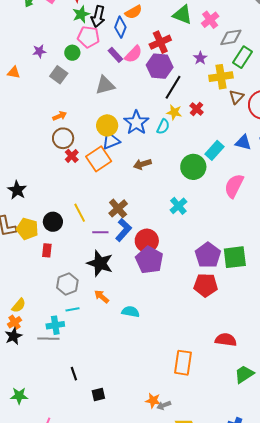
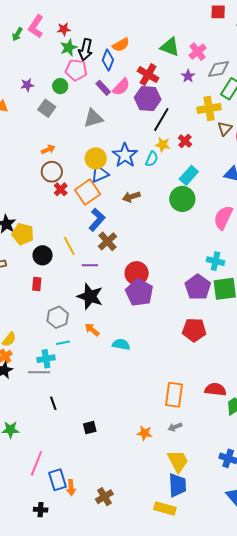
red cross: (160, 42) -> (148, 75), turned -35
purple star: (200, 58) -> (188, 76), moved
cyan rectangle: (215, 150) -> (189, 175), moved
cyan cross: (178, 206) -> (215, 261), moved, turned -36
yellow pentagon: (27, 229) -> (23, 234), moved
blue L-shape: (123, 230) -> (97, 220), moved
red pentagon: (206, 285) -> (194, 330), moved
red semicircle: (226, 340) -> (215, 389), moved
black line: (74, 374) -> (53, 403), moved
gray arrow: (164, 405) -> (175, 427), moved

